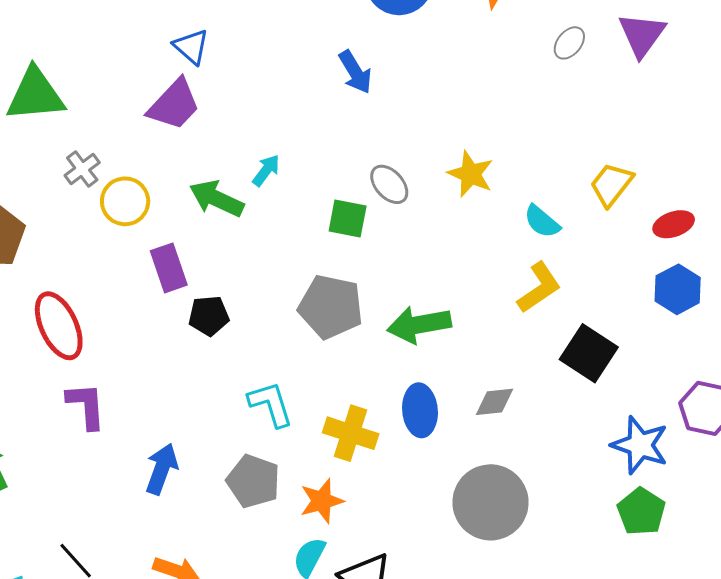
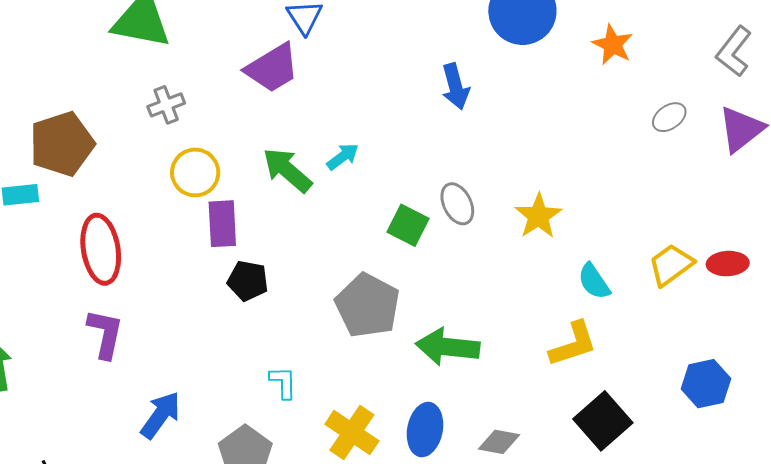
yellow circle: (125, 201) -> (195, 172), moved
red ellipse: (674, 224) -> (728, 264), moved
cyan L-shape: (271, 404) -> (283, 383), size x0.7

